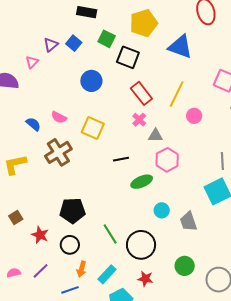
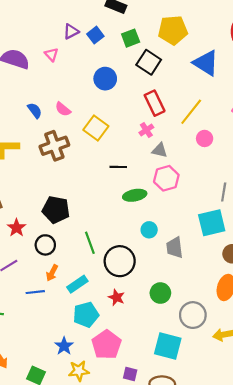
green square: (107, 39) -> (131, 38), turned 30
pink triangle: (32, 62) -> (51, 55), moved, turned -40

